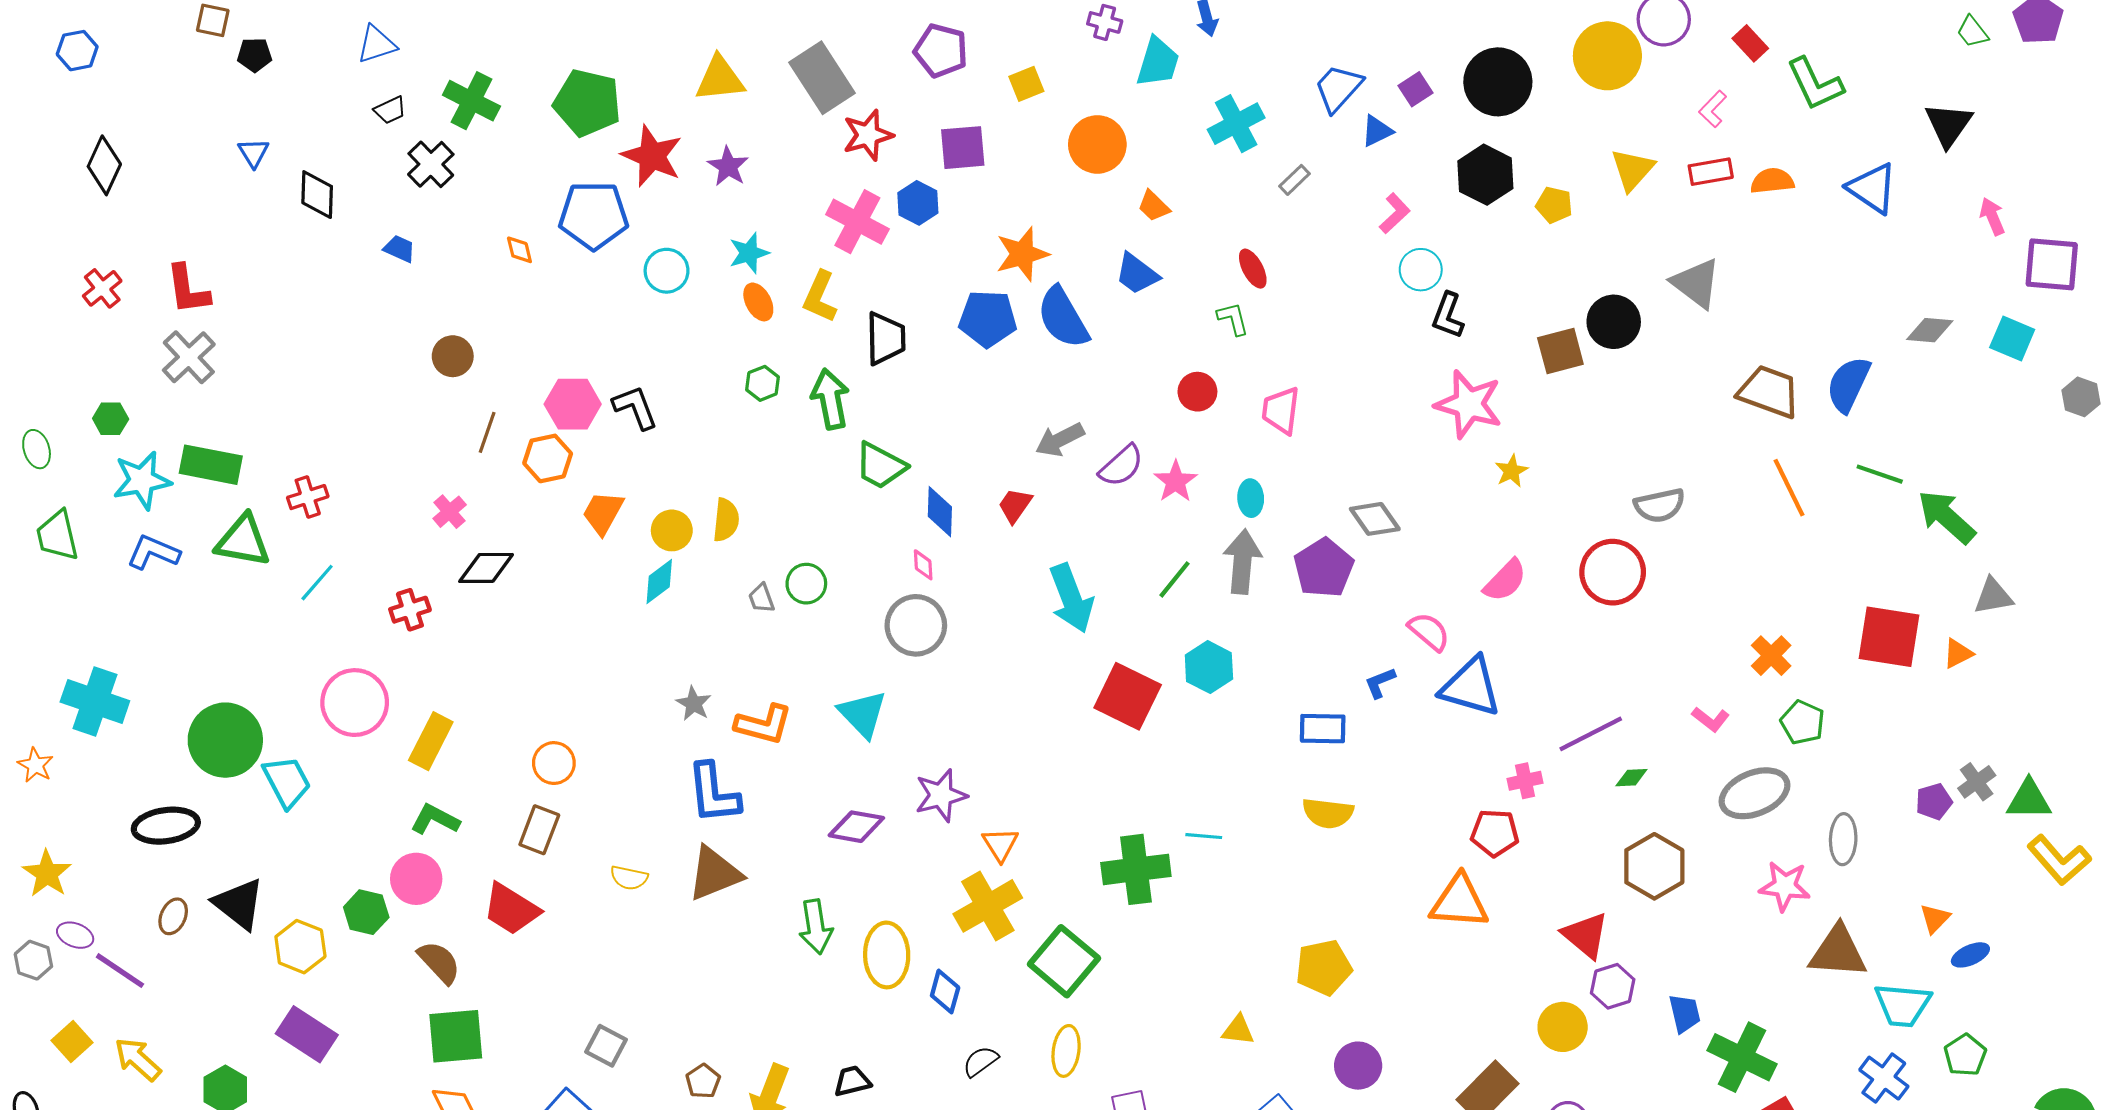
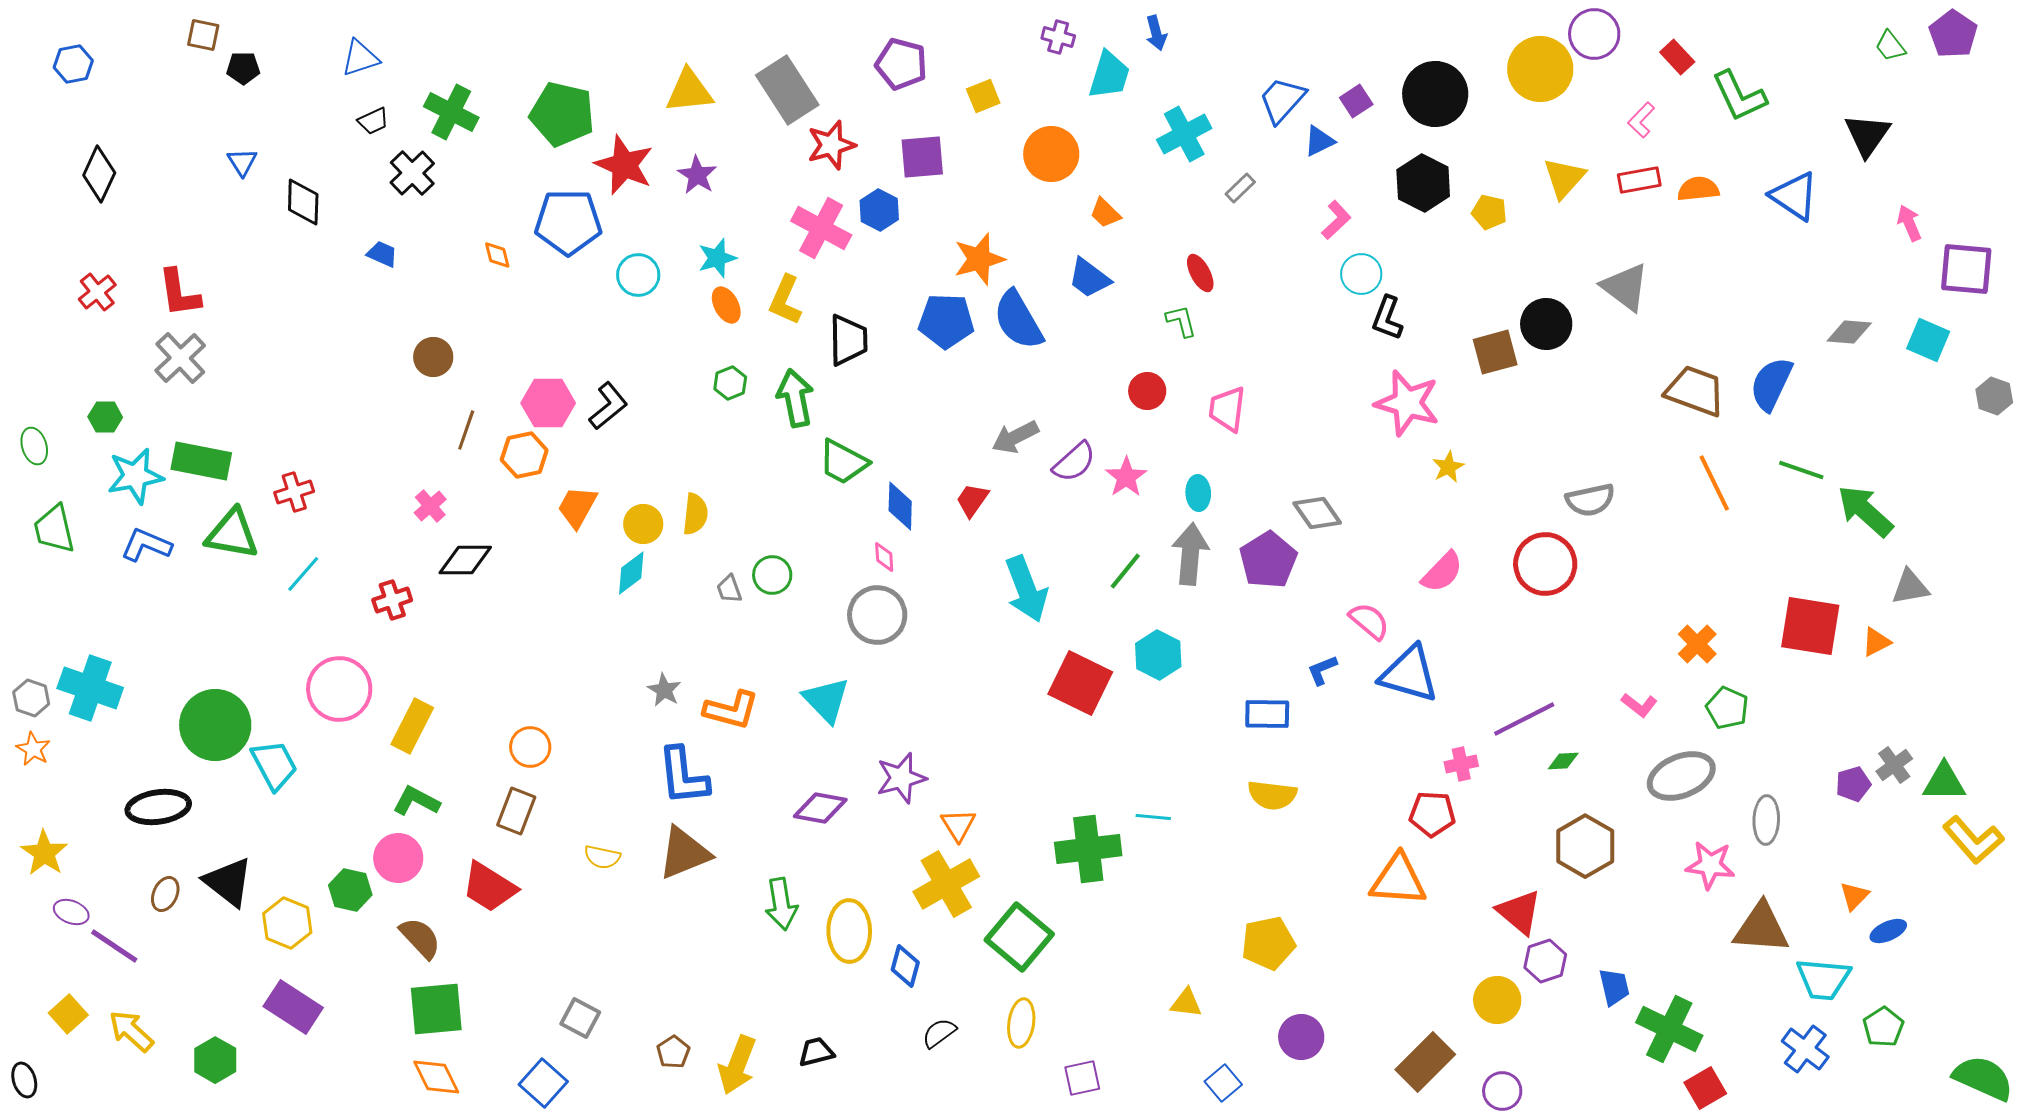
black L-shape: (635, 407) -> (608, 406), turned 72
gray hexagon: (33, 960) -> (31, 698), moved

